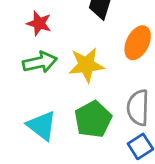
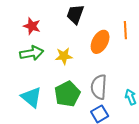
yellow star: (86, 65) -> (64, 56), size x0.7

